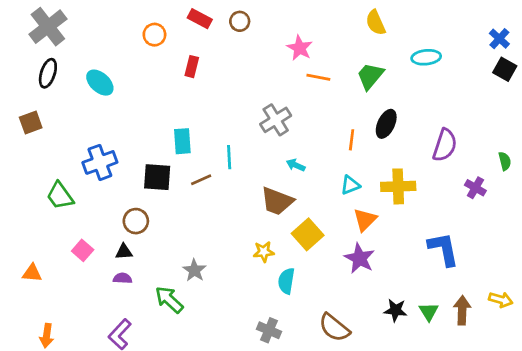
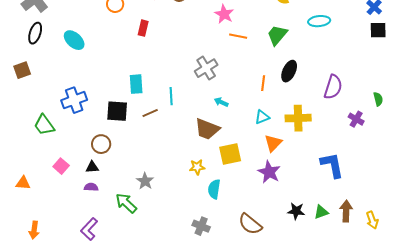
black square: (505, 69) -> (378, 30), turned -30
yellow square: (308, 234) -> (230, 154), turned 30
yellow arrow: (501, 300) -> (372, 220), moved, turned 54
green triangle: (429, 312) -> (321, 212), turned 42

